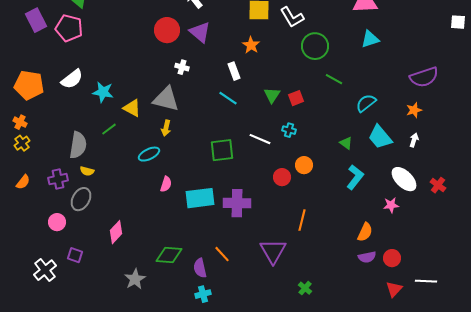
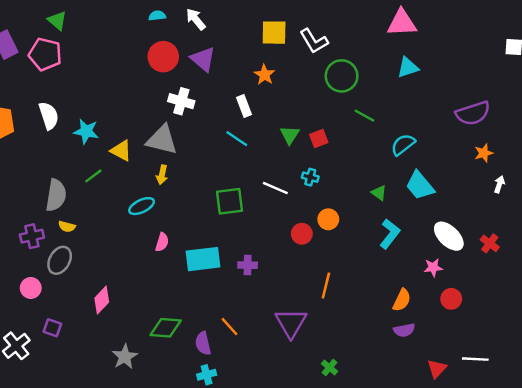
white cross: (182, 67) -> (181, 101), size x1.5
white semicircle: (72, 79) -> (49, 116), turned -70
orange star: (414, 110) -> (484, 153), moved
white arrow: (414, 140) -> (499, 184), moved
purple cross: (237, 203) -> (248, 265), size x0.6
red circle: (392, 258) -> (451, 299), moved

